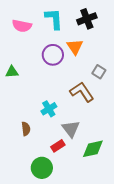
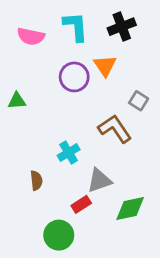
gray triangle: (71, 129) -> (99, 181), turned 48

